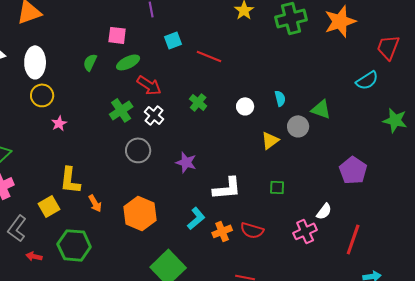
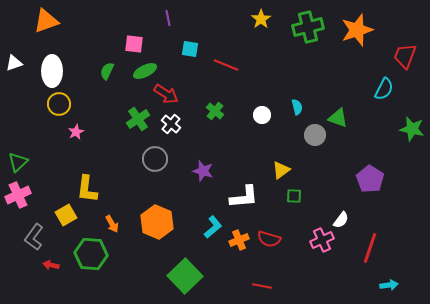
cyan square: (173, 40) -> (190, 49), turned 30
cyan semicircle: (367, 80) -> (384, 89), turned -30
yellow triangle: (270, 140) -> (281, 170), moved
orange arrow: (95, 203) -> (112, 224), moved

